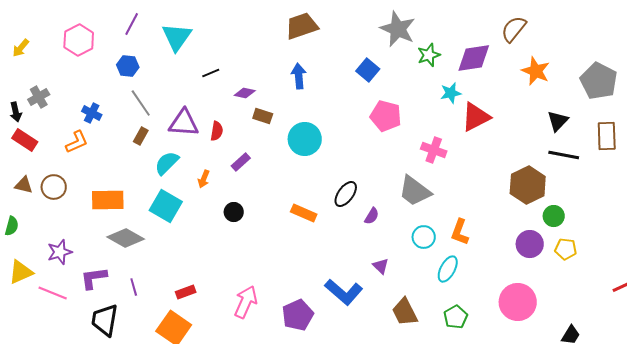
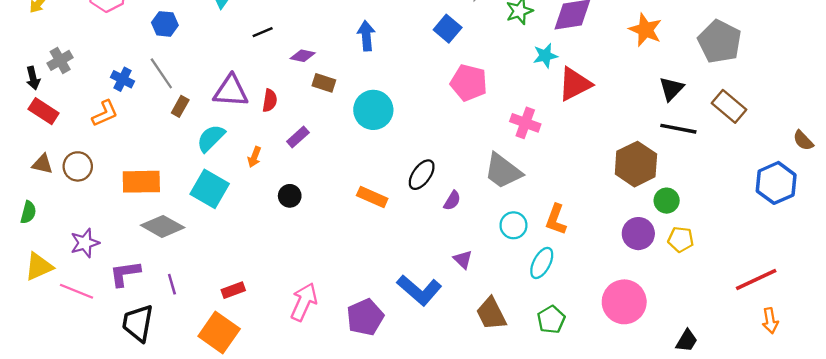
gray line: (141, 103) -> (161, 73), moved
brown rectangle: (607, 136) -> (729, 106), turned -48

